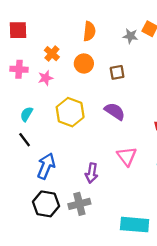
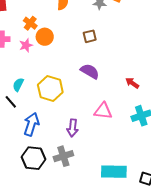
orange circle: (84, 63) -> (45, 37), moved
yellow hexagon: (70, 112) -> (50, 89), moved
cyan semicircle: (27, 114) -> (18, 85), moved
pink triangle: (127, 156) -> (103, 111), turned -42

